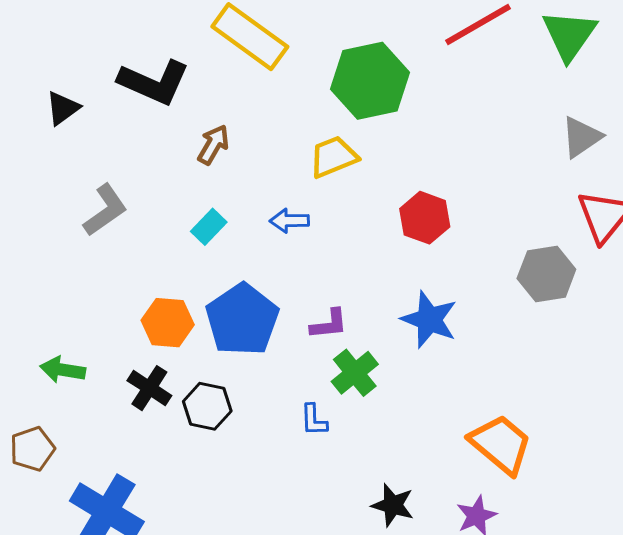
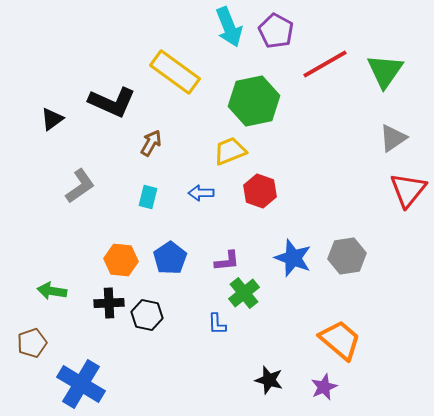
red hexagon: (425, 218) -> (260, 191), moved
cyan rectangle: (209, 227) -> (148, 197), turned -30
gray hexagon: (546, 274) -> (347, 256), moved
blue pentagon: (242, 320) -> (170, 258), size x0.7
black cross: (149, 388) -> (109, 303), turned -36

